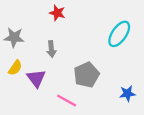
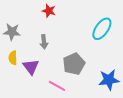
yellow semicircle: (15, 68) -> (13, 58), turned 144
blue star: (127, 93) -> (109, 80), size x1.5

